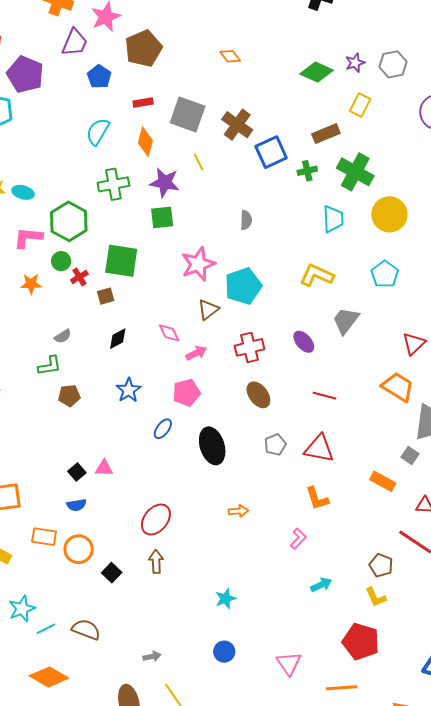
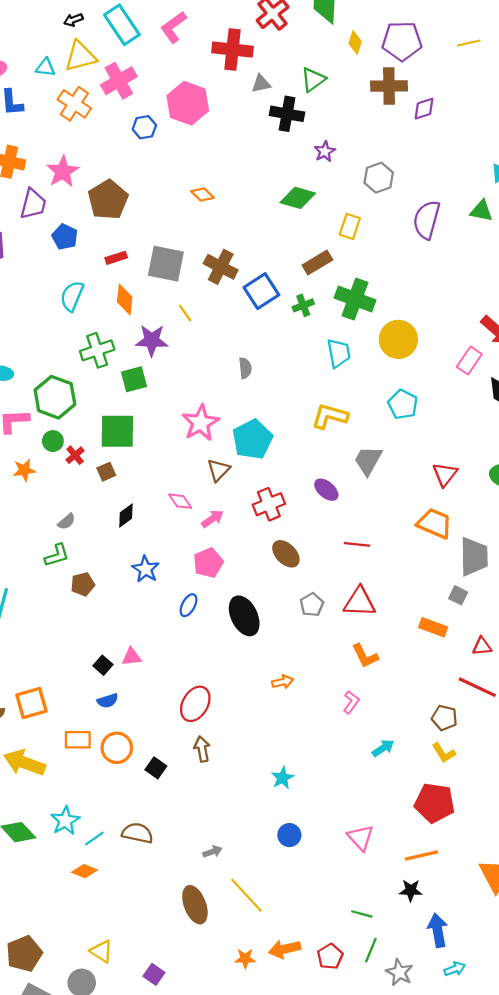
purple star: (355, 63) -> (325, 151), moved
green square: (162, 217) -> (134, 379), moved
orange diamond: (49, 677) -> (85, 871), moved, size x0.6

